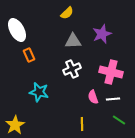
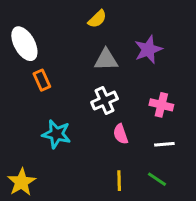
pink cross: (111, 72) -> (161, 105), size x0.7
pink semicircle: (93, 97) -> (121, 134), moved
green line: (119, 120) -> (157, 179), moved

